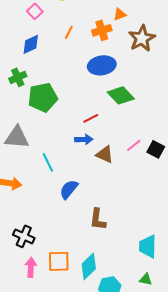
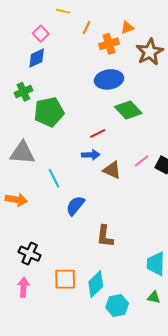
pink square: (35, 11) -> (41, 34), moved
orange line: (69, 32) -> (87, 28), moved
pink arrow: (31, 267) -> (23, 287), moved

